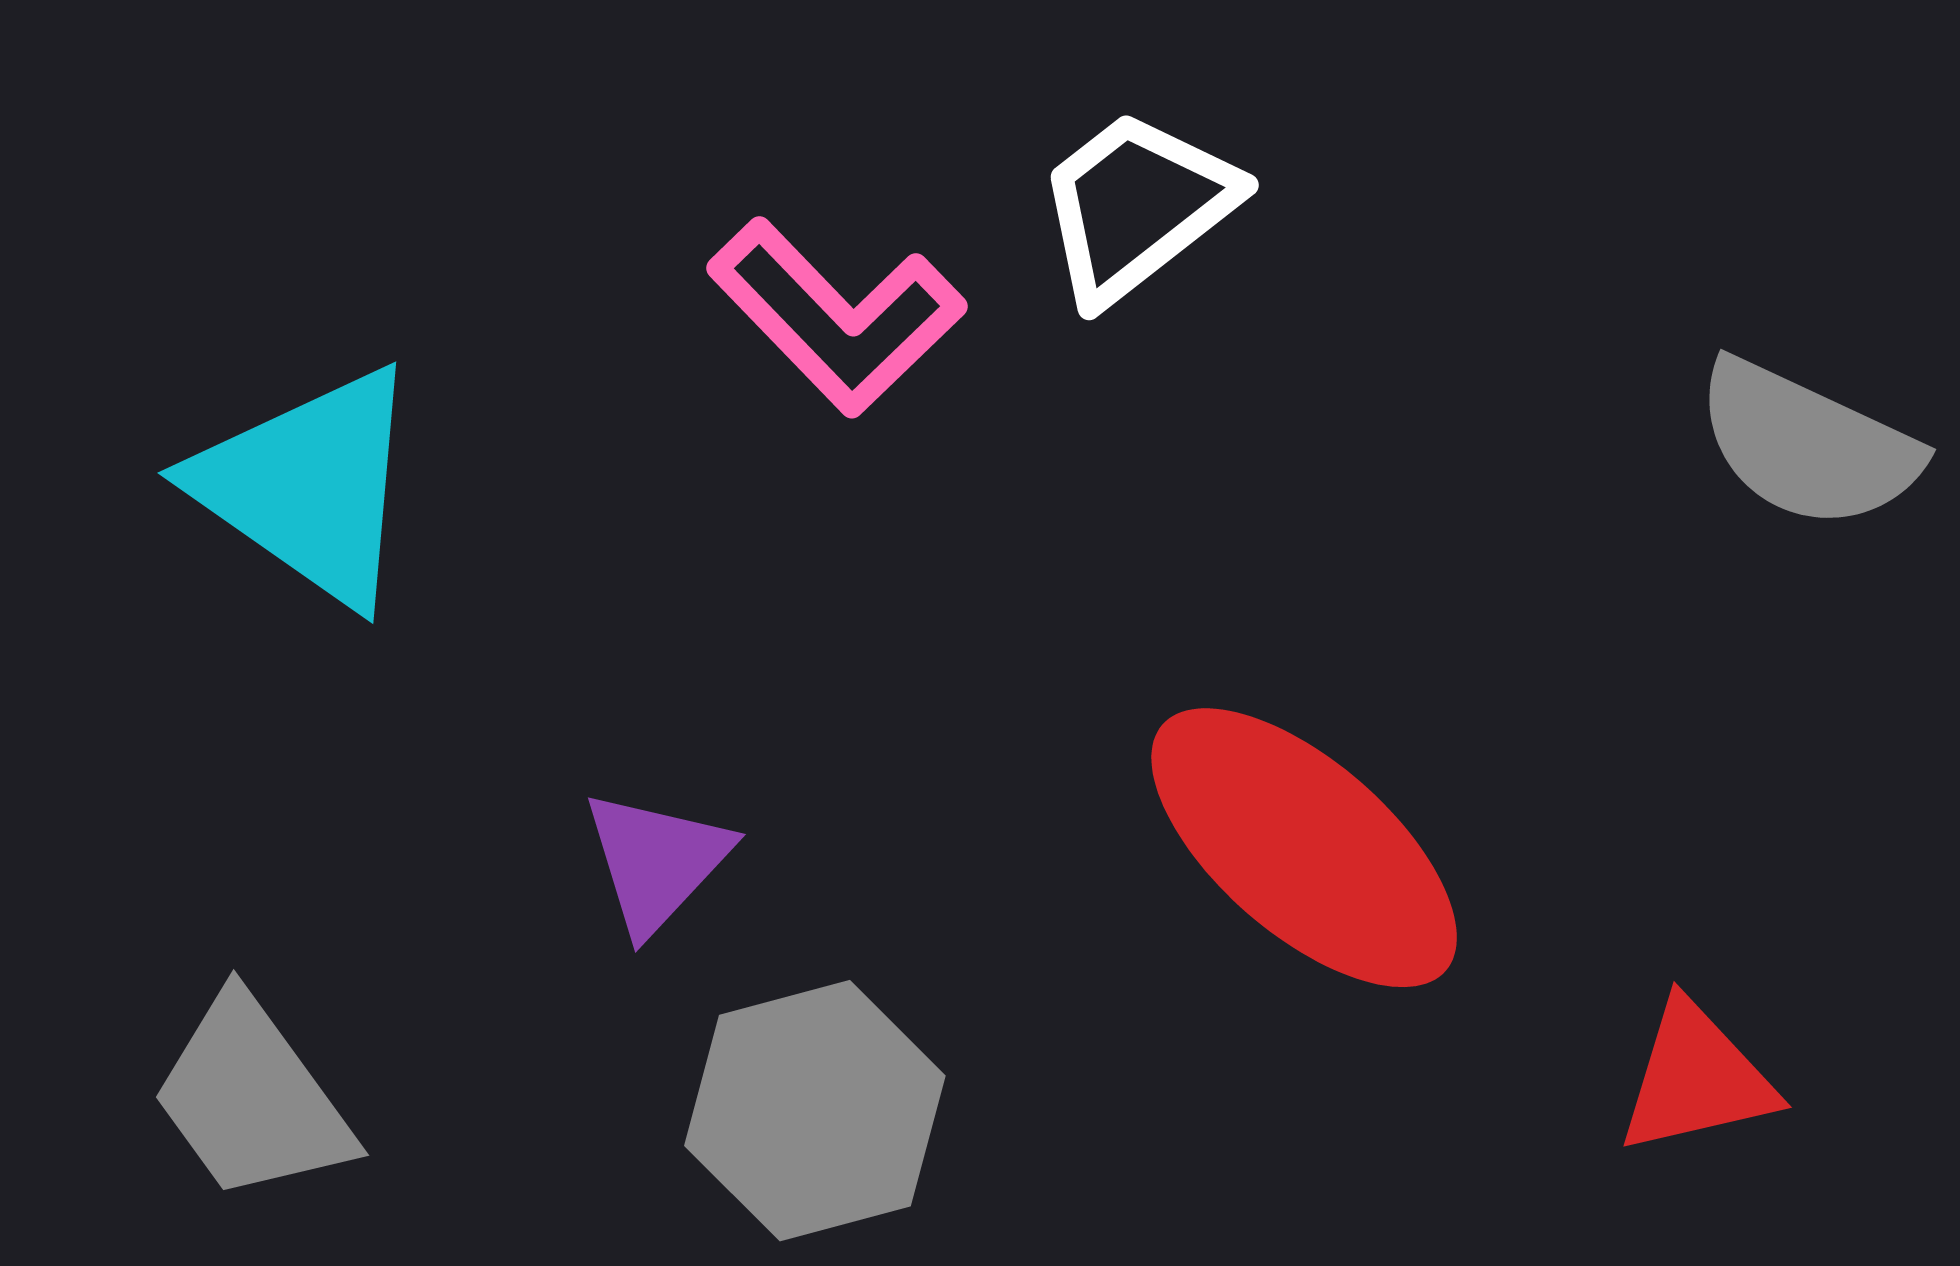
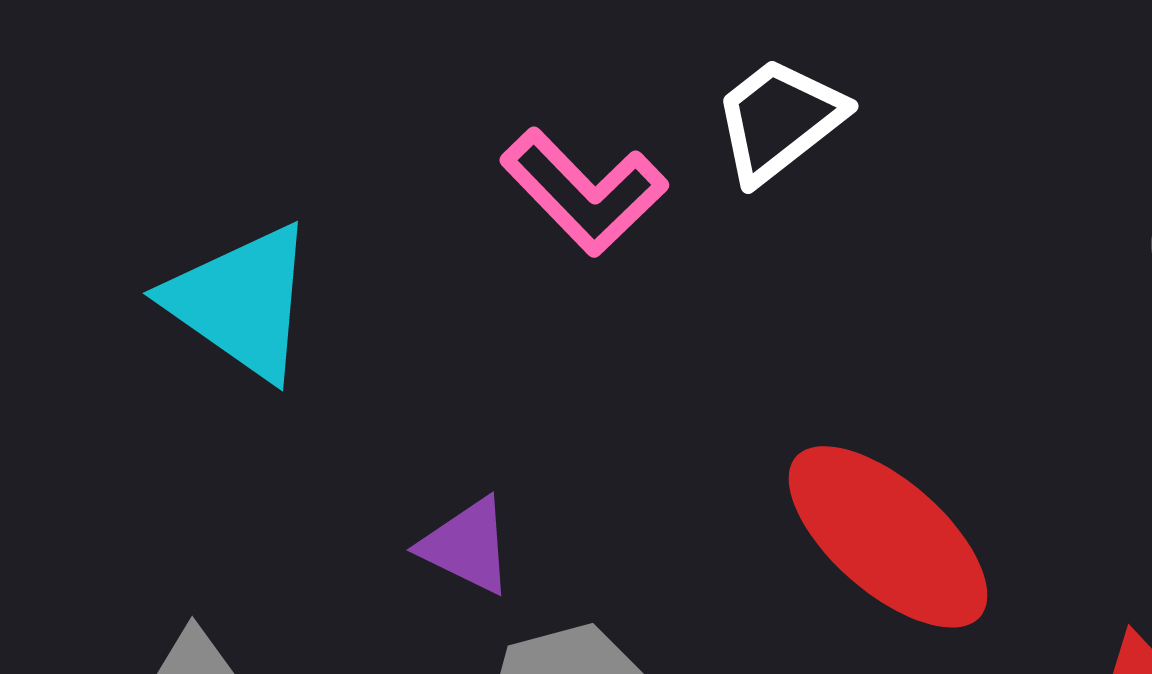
purple triangle: (656, 861) -> (467, 546), turned -47

